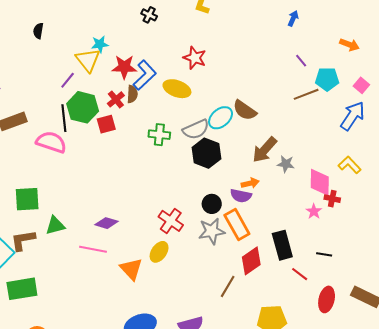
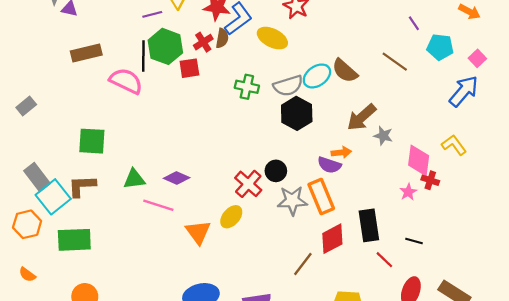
purple line: (68, 80) -> (152, 14), turned 30
brown line: (306, 94) -> (395, 62), moved, turned 50
black circle: (212, 204) -> (276, 171), moved
green triangle: (55, 225) -> (134, 179), moved

